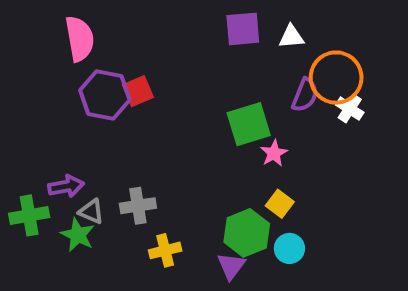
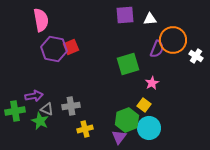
white cross: (350, 109) -> (196, 56), moved
pink star: (274, 153) -> (152, 83), moved
cyan circle: (289, 248) -> (149, 128), size x1.5

